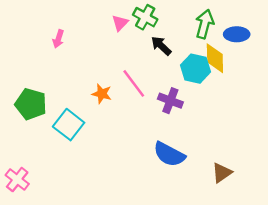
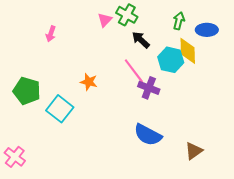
green arrow: (205, 24) -> (179, 21), size x0.7
pink line: (134, 83) -> (134, 71), moved

